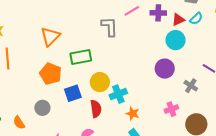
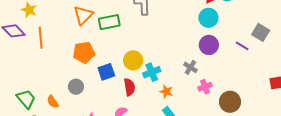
green rectangle: (81, 57) -> (109, 22), moved
purple circle: (165, 69) -> (209, 45), moved
orange pentagon: (51, 74) -> (84, 52), turned -30
gray cross: (191, 86) -> (190, 67), moved

